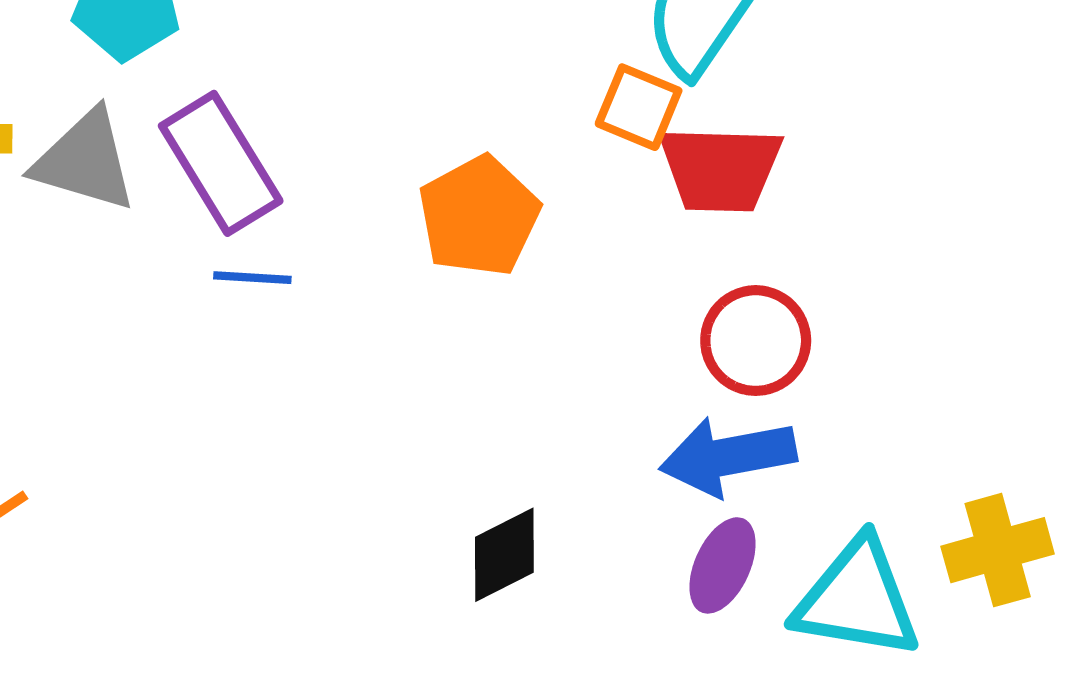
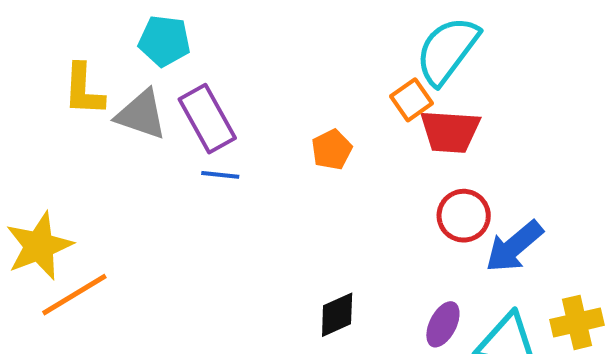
orange square: (639, 107) -> (411, 100), turned 30
orange pentagon: (479, 216) -> (332, 150), size x0.7
blue arrow: (728, 456) -> (514, 246), moved, turned -32

